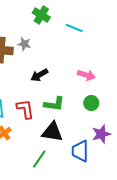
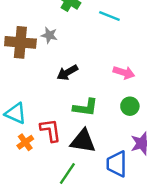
red L-shape: (25, 109) -> (51, 130), moved

